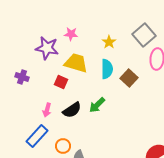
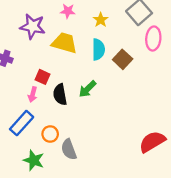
pink star: (71, 34) -> (68, 11), moved
red square: (61, 82) -> (42, 77), moved
black semicircle: (72, 110) -> (60, 94), turned 114

